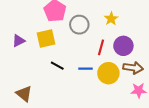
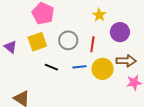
gray circle: (79, 25) -> (68, 40), moved
purple triangle: (18, 41) -> (10, 47), turned -48
purple circle: (123, 46) -> (120, 32), moved

